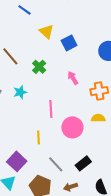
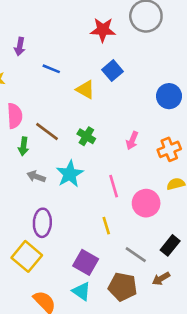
blue square: (69, 43) -> (112, 71), moved
pink arrow: (73, 78) -> (132, 141), turned -112
cyan star: (20, 92) -> (70, 174), size x1.5

